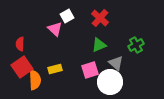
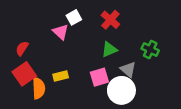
red semicircle: (20, 44) -> (22, 48), turned 32
green cross: (136, 45) -> (150, 50), turned -35

